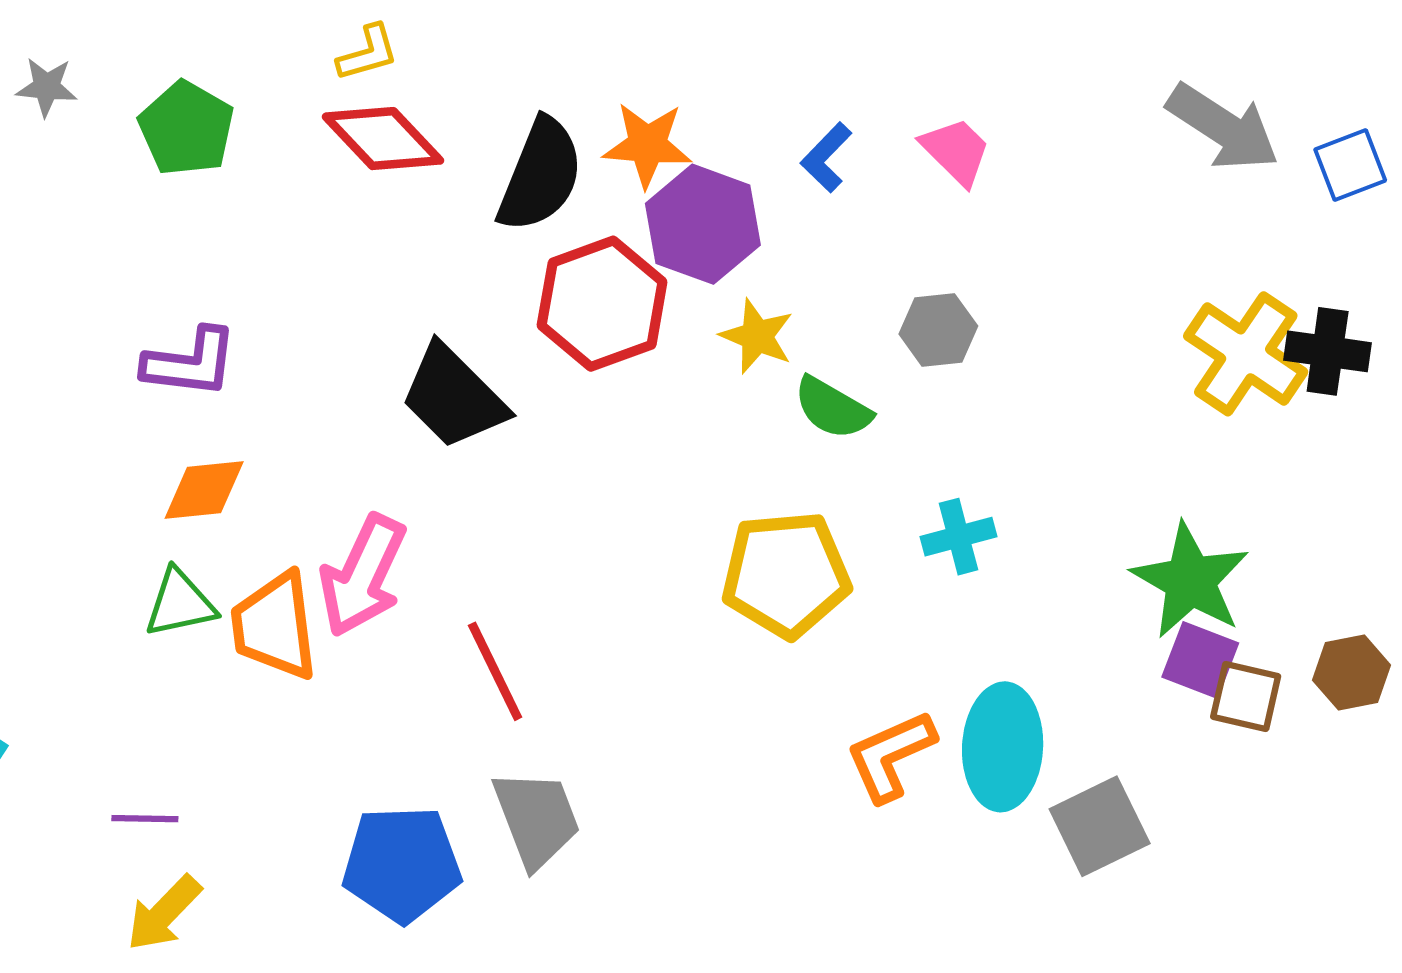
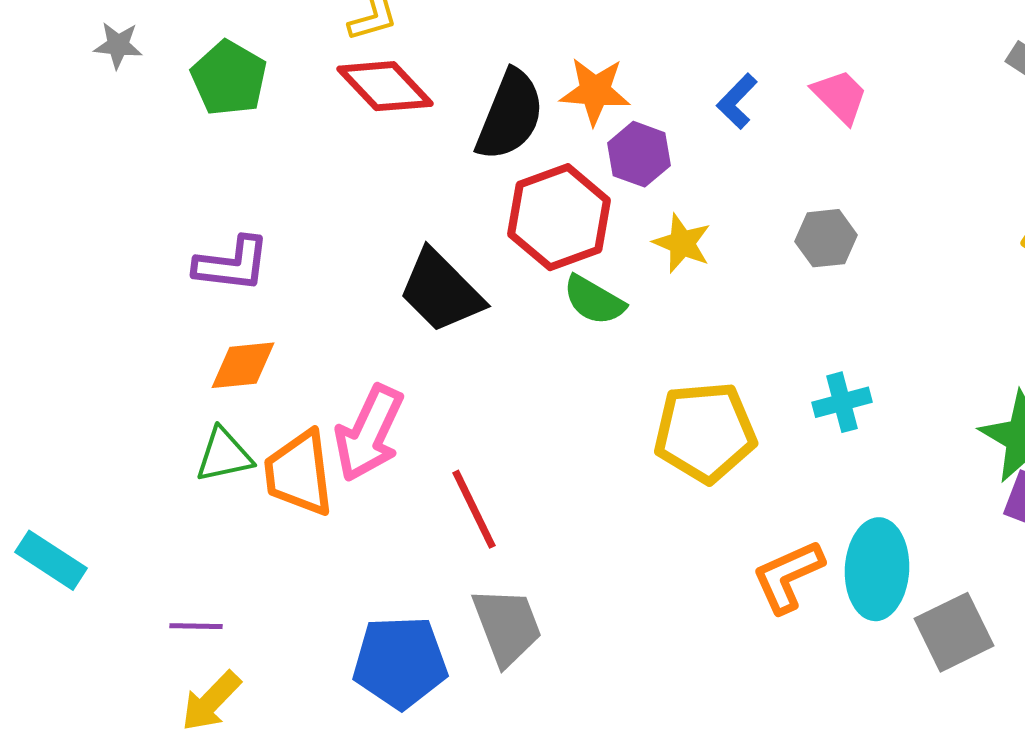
purple hexagon: (703, 224) -> (639, 154), size x0.7
green semicircle: (833, 408) -> (594, 300), moved

